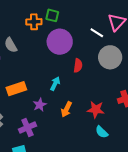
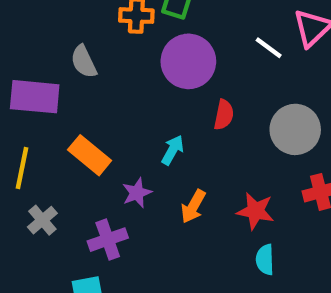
gray circle: (110, 57) -> (295, 129), moved
orange rectangle: (16, 89) -> (90, 155), turned 54
cyan semicircle: (102, 132) -> (265, 260), turned 40

